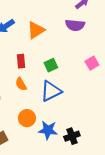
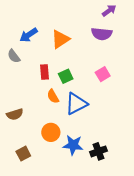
pink square: (92, 63) -> (103, 74), moved
green square: (51, 65) -> (66, 76), moved
orange semicircle: (21, 84) -> (53, 96), moved

